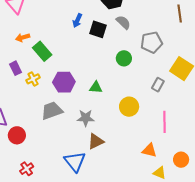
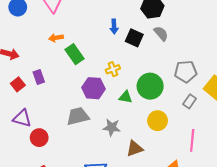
blue arrow: (77, 21) -> (114, 27), turned -32
gray pentagon: (152, 42) -> (186, 72), moved
green circle: (124, 58) -> (150, 86), moved, size x1.6
purple rectangle: (15, 68) -> (39, 77), moved
yellow cross: (33, 79) -> (113, 69), moved
brown triangle: (96, 141) -> (135, 149), moved

